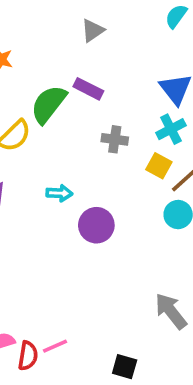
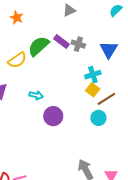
cyan cross: (171, 129) -> (93, 75), moved
gray cross: (115, 139) -> (78, 44), moved

